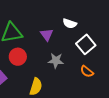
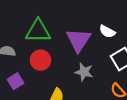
purple triangle: (47, 35) -> (78, 40), size x1.6

